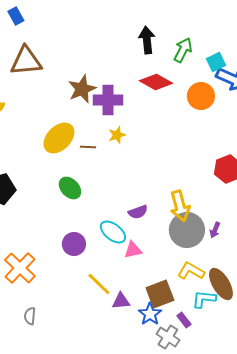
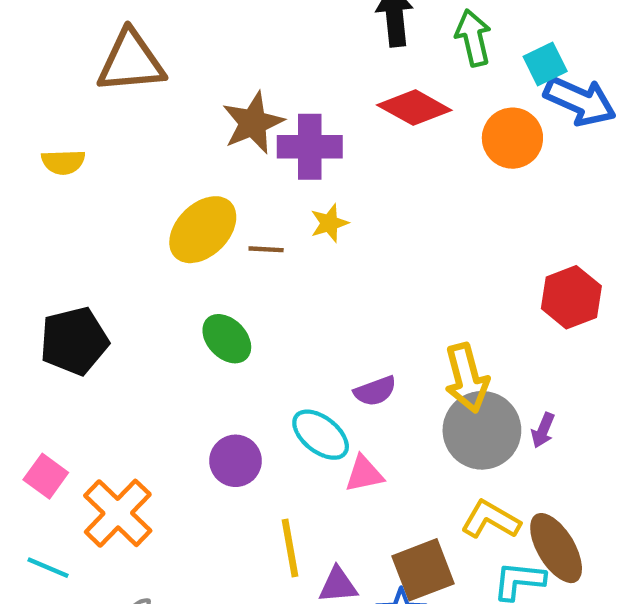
green arrow: (183, 50) -> (473, 38), turned -40
yellow line: (99, 284) -> (290, 548), turned 36

